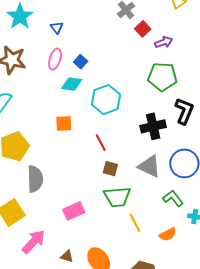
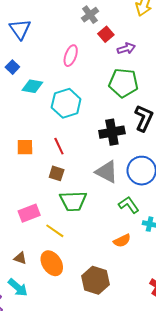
blue triangle: (57, 28) -> (20, 29), size x1.6
pink ellipse: (55, 59) -> (71, 56), moved
blue square: (81, 62) -> (12, 67), moved
orange square: (64, 123) -> (25, 147), moved
brown square: (110, 169) -> (57, 173), moved
yellow line: (135, 223) -> (55, 231), moved, turned -30

